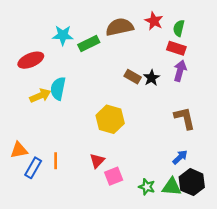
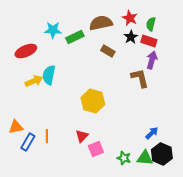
brown rectangle: (133, 77) -> (108, 51), moved
black star: (152, 78) -> (131, 37), moved
brown L-shape: (185, 118) -> (140, 78), moved

